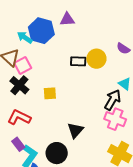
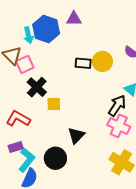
cyan arrow: (25, 37) -> (28, 35), turned -140
black cross: (19, 85) -> (37, 87), moved
yellow square: (50, 93) -> (54, 104), moved
purple rectangle: (18, 144) -> (16, 147), turned -72

